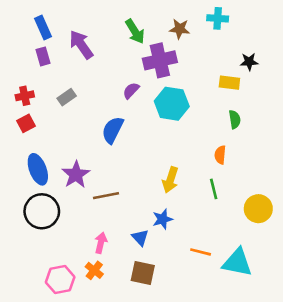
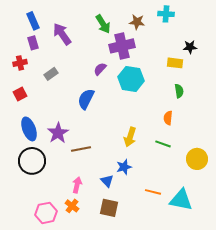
red cross: (25, 96) -> (20, 63), moved
green line: (214, 189) -> (163, 144), turned -56

